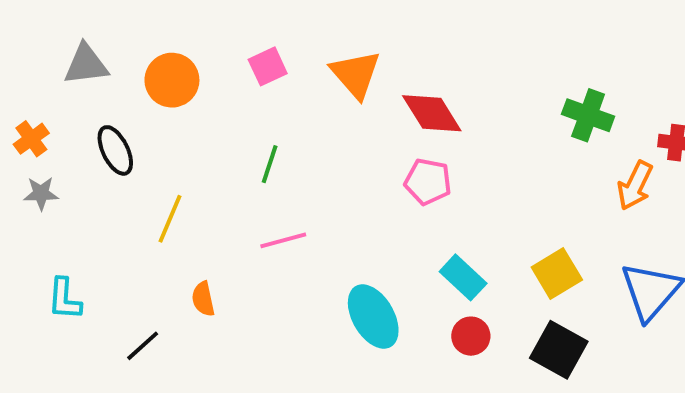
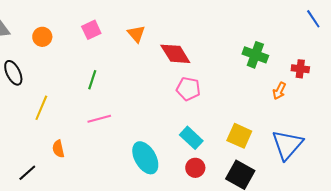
orange triangle: (356, 74) -> (136, 34), size x0.7
orange circle: (172, 80) -> (42, 37), size x0.7
pink pentagon: (428, 182) -> (188, 89), moved
orange arrow: (635, 186) -> (279, 91), size x0.7
yellow square: (557, 274) -> (239, 136), turned -35

